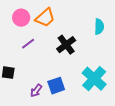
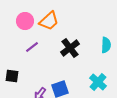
cyan semicircle: (99, 27) -> (106, 45), moved
cyan cross: (94, 79) -> (98, 82), size x0.7

